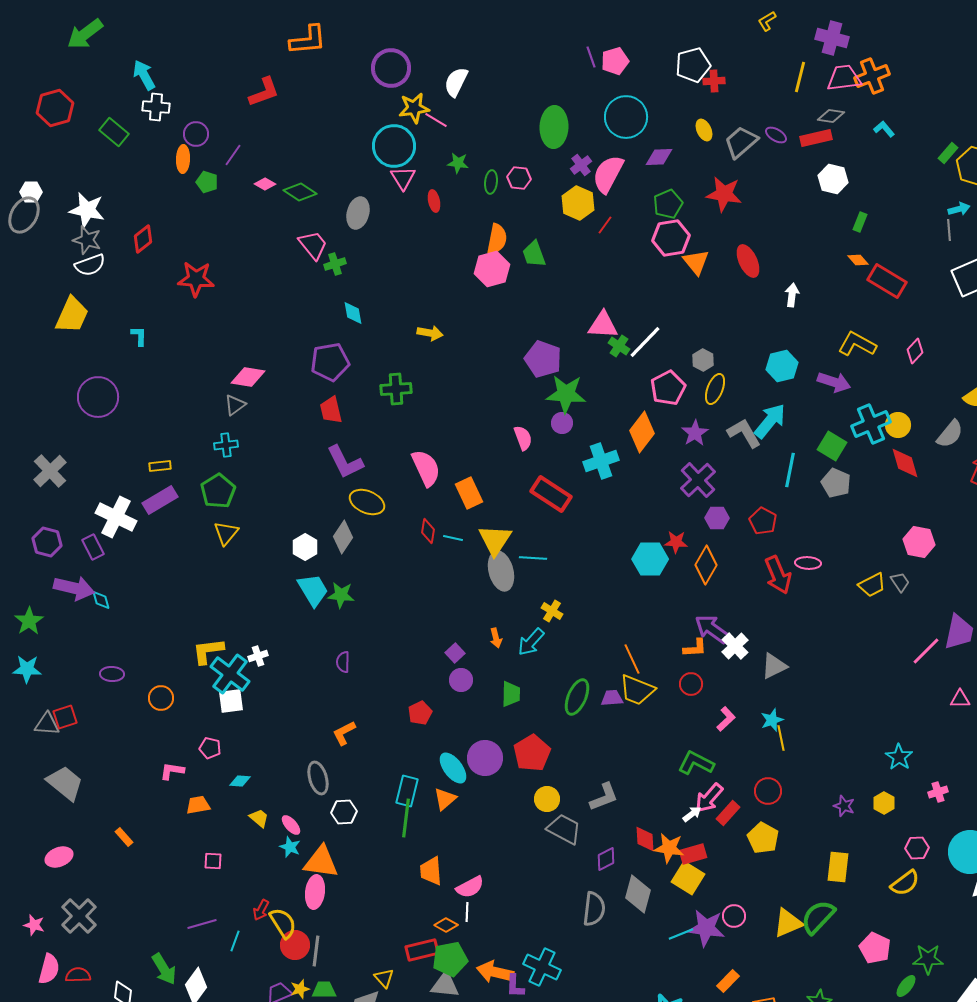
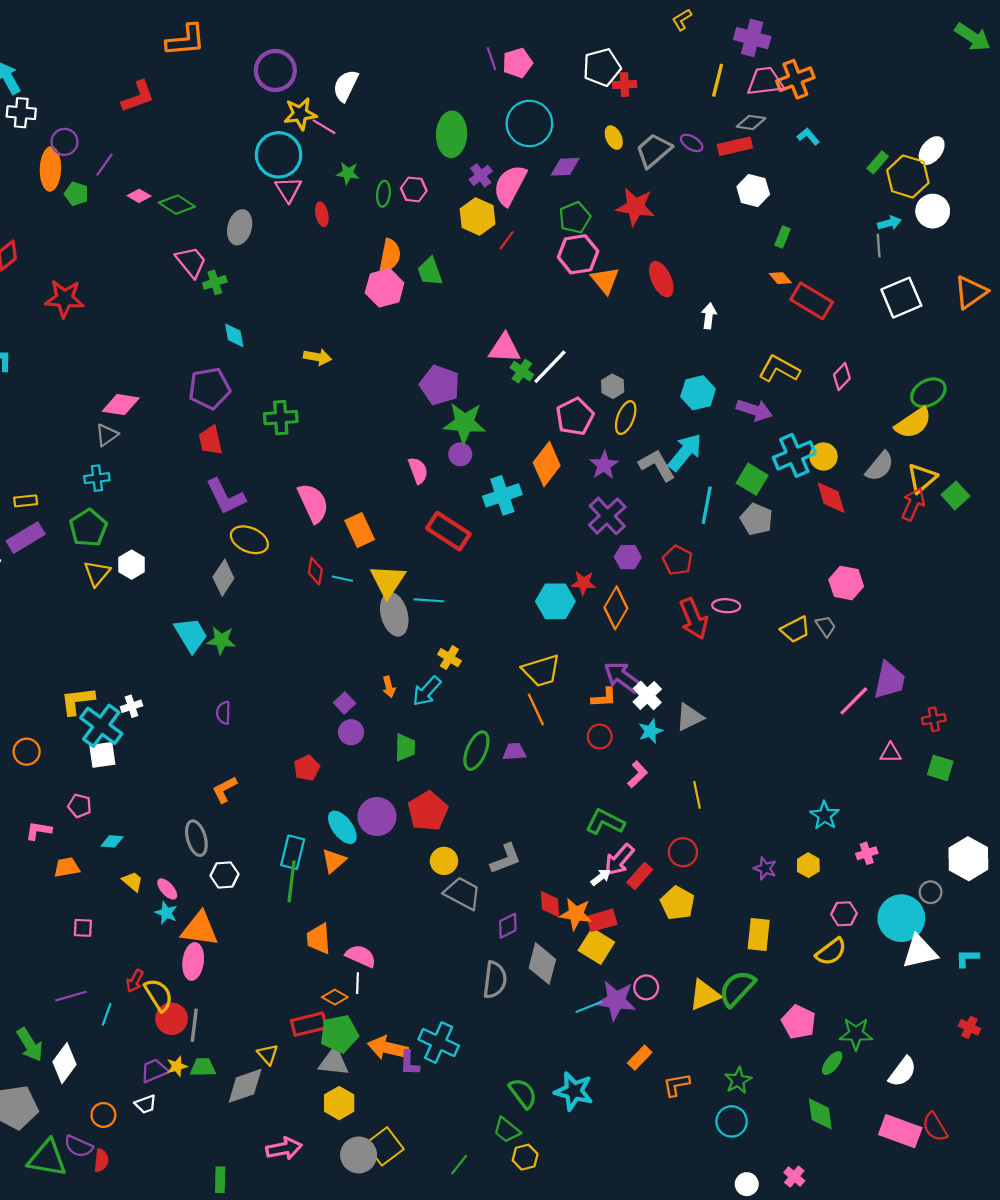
orange ellipse: (183, 159) -> (50, 169), size x1.4
white hexagon: (305, 547) -> (132, 565), moved
yellow trapezoid: (637, 690) -> (541, 671), moved, turned -39
cyan star: (772, 720) -> (651, 731), moved
pink semicircle: (470, 887) -> (361, 956), turned -128

